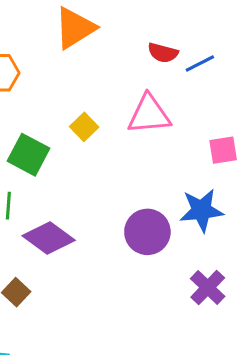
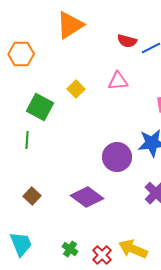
pink triangle: (149, 114) -> (118, 81), size x0.7
purple diamond: (49, 238) -> (87, 197), moved

